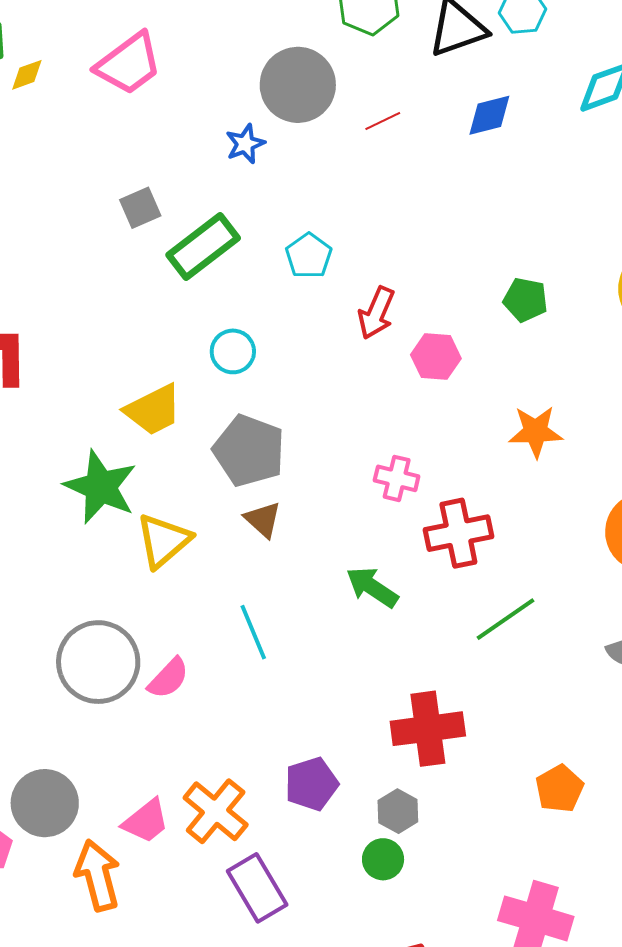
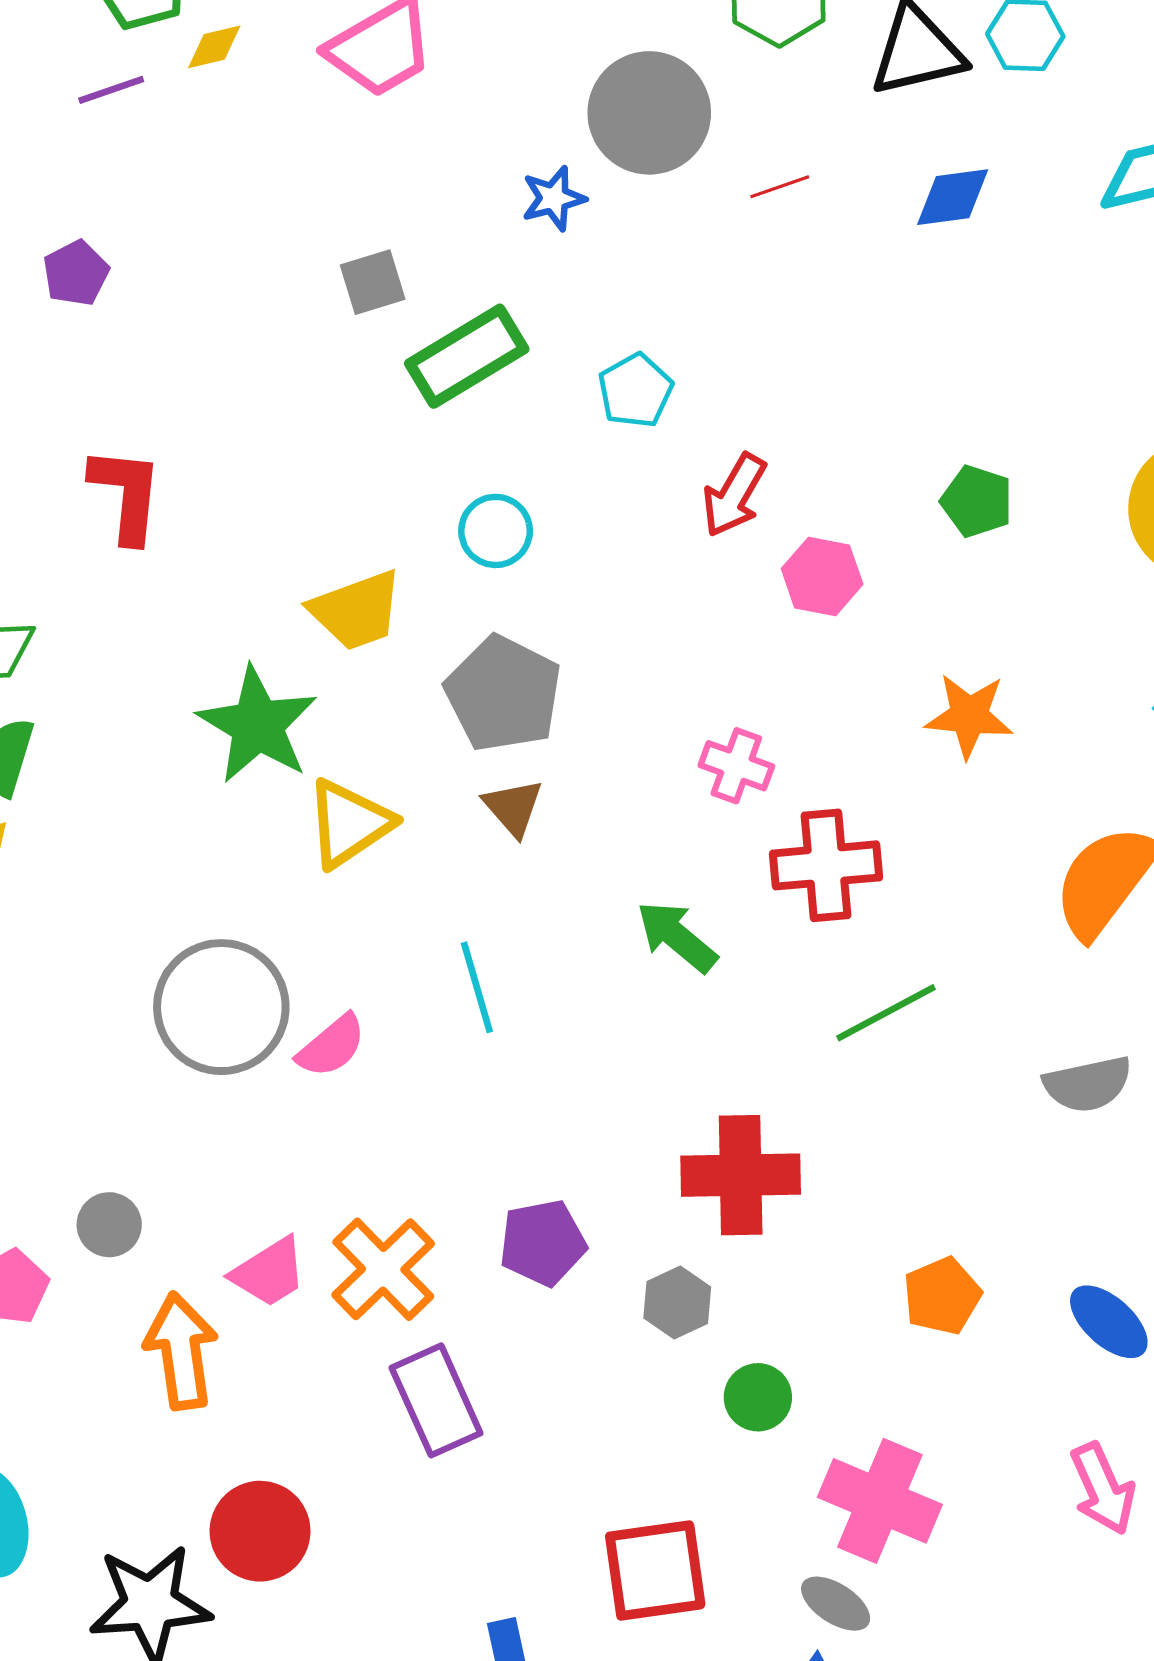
gray circle: (45, 803) -> (109, 1225), size x0.6
green circle: (383, 859) -> (758, 1397), moved

